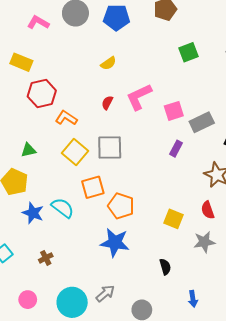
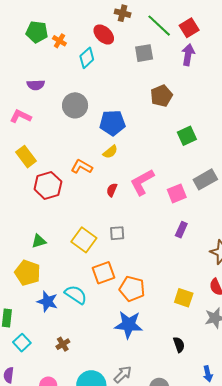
blue pentagon: (117, 17) -> (112, 123), moved
pink L-shape: (38, 22) -> (21, 116), moved
yellow rectangle: (21, 62) -> (26, 157), turned 35
orange L-shape: (66, 118) -> (82, 167), moved
gray rectangle: (202, 122) -> (205, 179), moved
gray square: (110, 148) -> (117, 233), size x0.6

